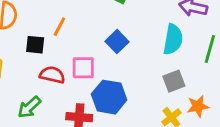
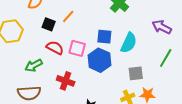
cyan semicircle: (173, 39) -> (129, 43), moved
blue square: (117, 42) -> (104, 37), turned 35
blue hexagon: (109, 97) -> (99, 60), moved

